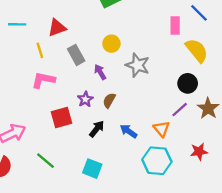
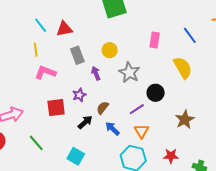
cyan line: (17, 24) -> (41, 25), moved, turned 42
pink rectangle: (175, 25) -> (155, 40), moved
yellow line: (40, 50) -> (36, 50), moved
black circle: (188, 83) -> (156, 93), moved
brown semicircle: (109, 100) -> (103, 108), moved
purple line: (180, 110) -> (137, 109), moved

